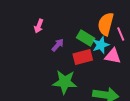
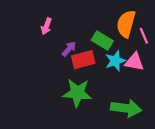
cyan star: (101, 45) -> (115, 61), moved
red rectangle: (83, 57) -> (83, 60), moved

